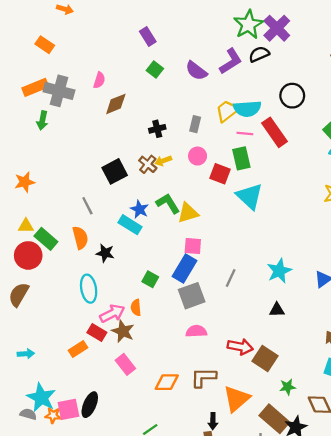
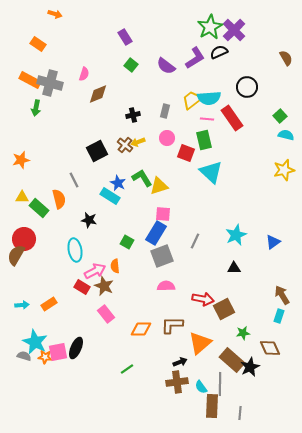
orange rectangle: (35, 87) -> (30, 80), turned 50
orange semicircle: (80, 238) -> (59, 199), moved
red circle: (28, 255) -> (24, 239), moved
orange rectangle: (78, 349) -> (49, 304), moved
brown square: (265, 358) -> (224, 309), turned 30
black arrow: (213, 421) -> (180, 362), turned -112

